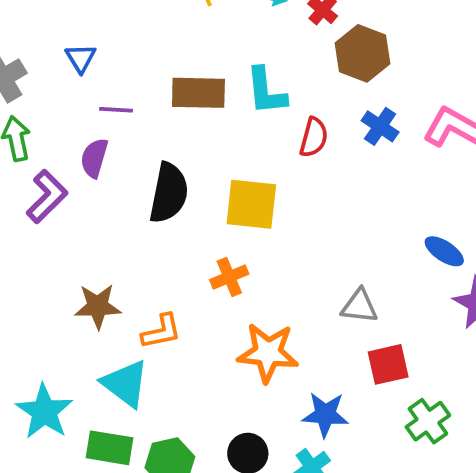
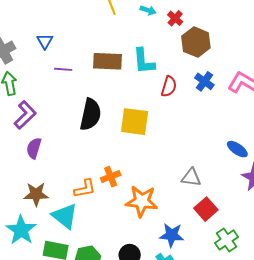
purple semicircle: (94, 158) -> (34, 148), moved
orange cross: (229, 277) -> (111, 177), moved
brown star: (98, 306) -> (36, 194), moved
red square: (388, 364) -> (206, 209), turned -30

